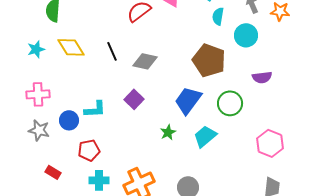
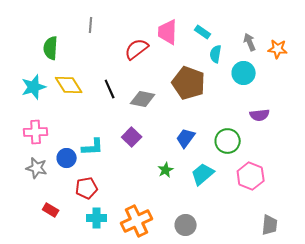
cyan star: (36, 49) -> (34, 87), size x1.4
brown pentagon: (209, 60) -> (189, 83), moved
blue trapezoid: (188, 100) -> (186, 138), size x0.7
pink hexagon: (270, 143) -> (251, 176), moved

